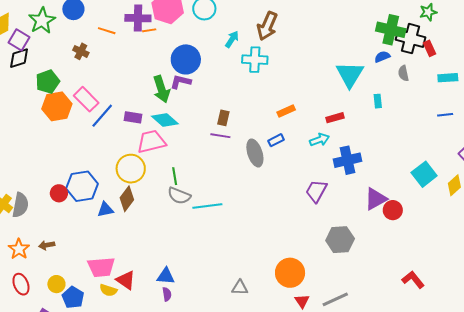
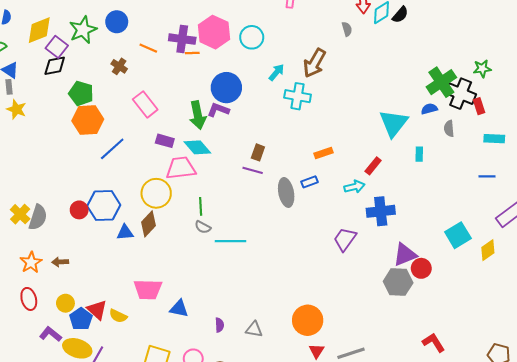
green cross: (391, 30) -> (441, 82), turned 36
green pentagon: (48, 82) -> (81, 93), turned 30
pink rectangle: (86, 99) -> (145, 104), moved
blue line: (102, 116) -> (112, 149), moved
red rectangle: (335, 118) -> (373, 166), turned -42
gray semicircle: (179, 196) -> (203, 227), size x0.7
gray hexagon: (340, 240) -> (398, 282), moved
pink trapezoid: (101, 267) -> (148, 289), moved
red triangle: (126, 280) -> (97, 310), moved
purple semicircle: (167, 294) -> (219, 325), moved

